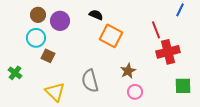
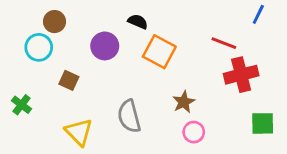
purple circle: (60, 21) -> (105, 46), moved
red line: (156, 30) -> (224, 43), turned -48
cyan circle: (36, 38) -> (39, 47), moved

